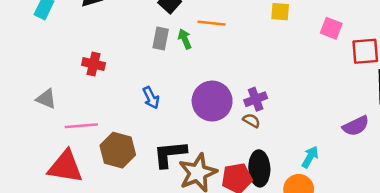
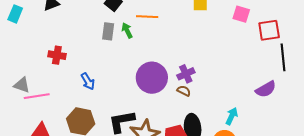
blue arrow: (151, 98) -> (88, 81), moved
pink line: (81, 126) -> (37, 96), moved

